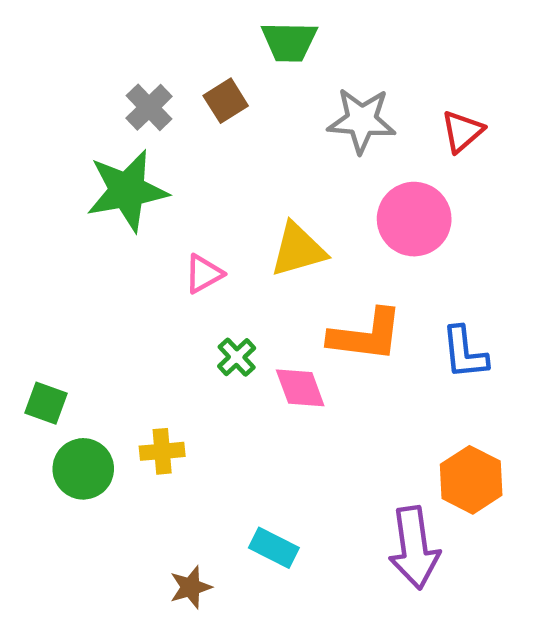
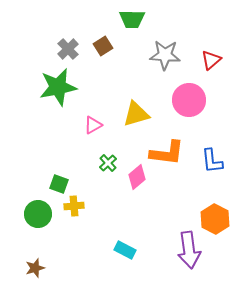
pink diamond: (300, 388) -> (137, 177), turned 70
green square: (46, 403) -> (59, 184), moved
brown star: (191, 587) -> (35, 268), moved

